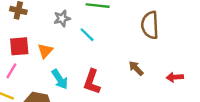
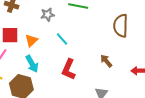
cyan line: (87, 35) -> (62, 39), moved
cyan arrow: (60, 79) -> (32, 64), moved

